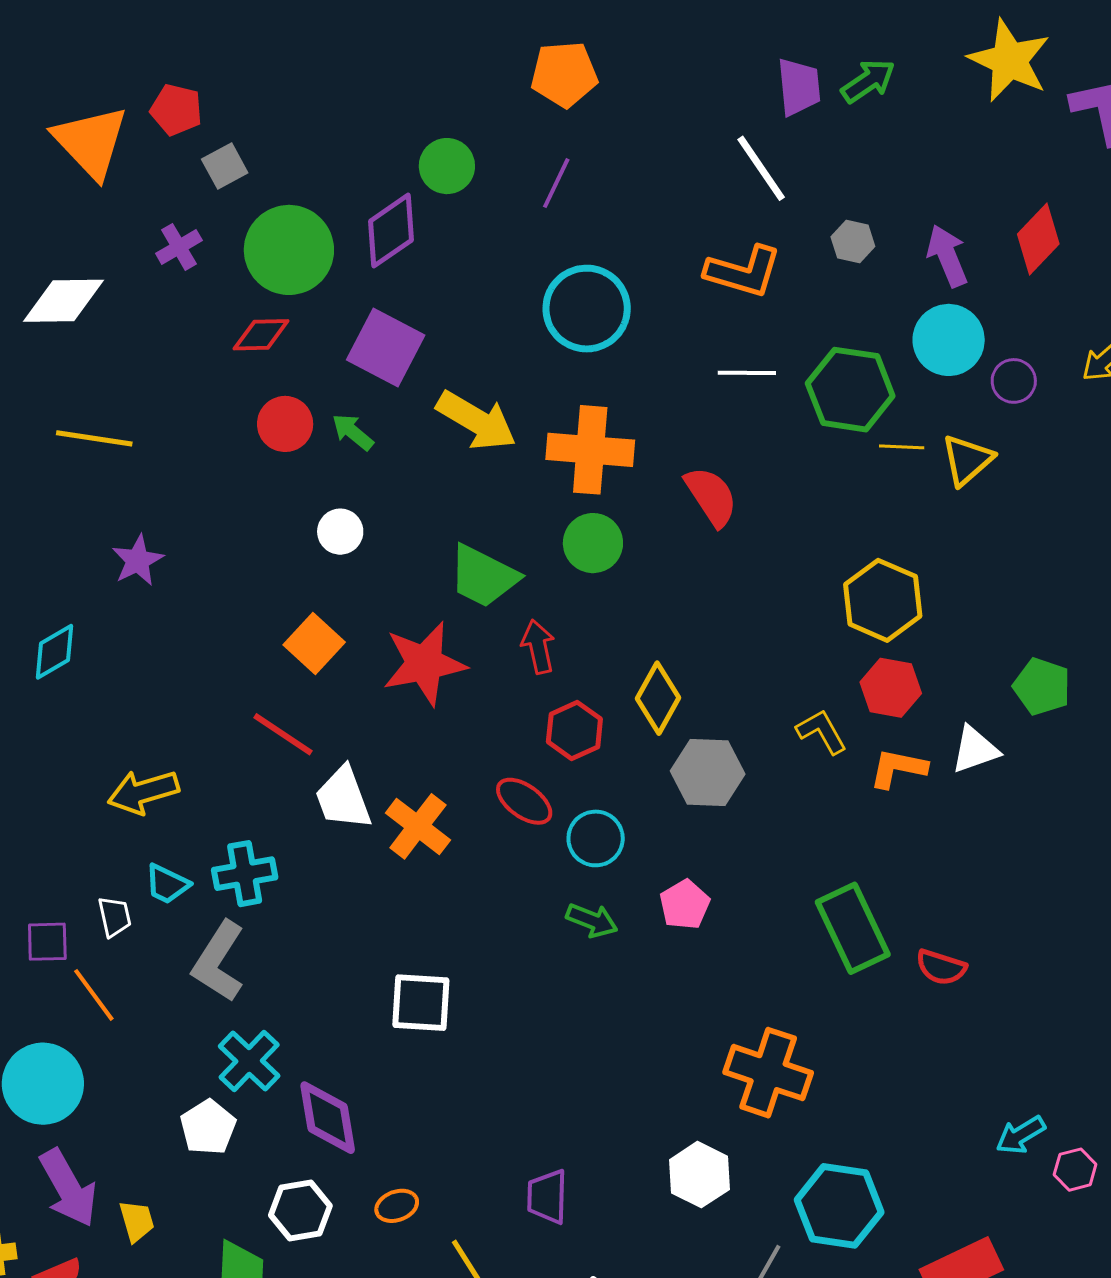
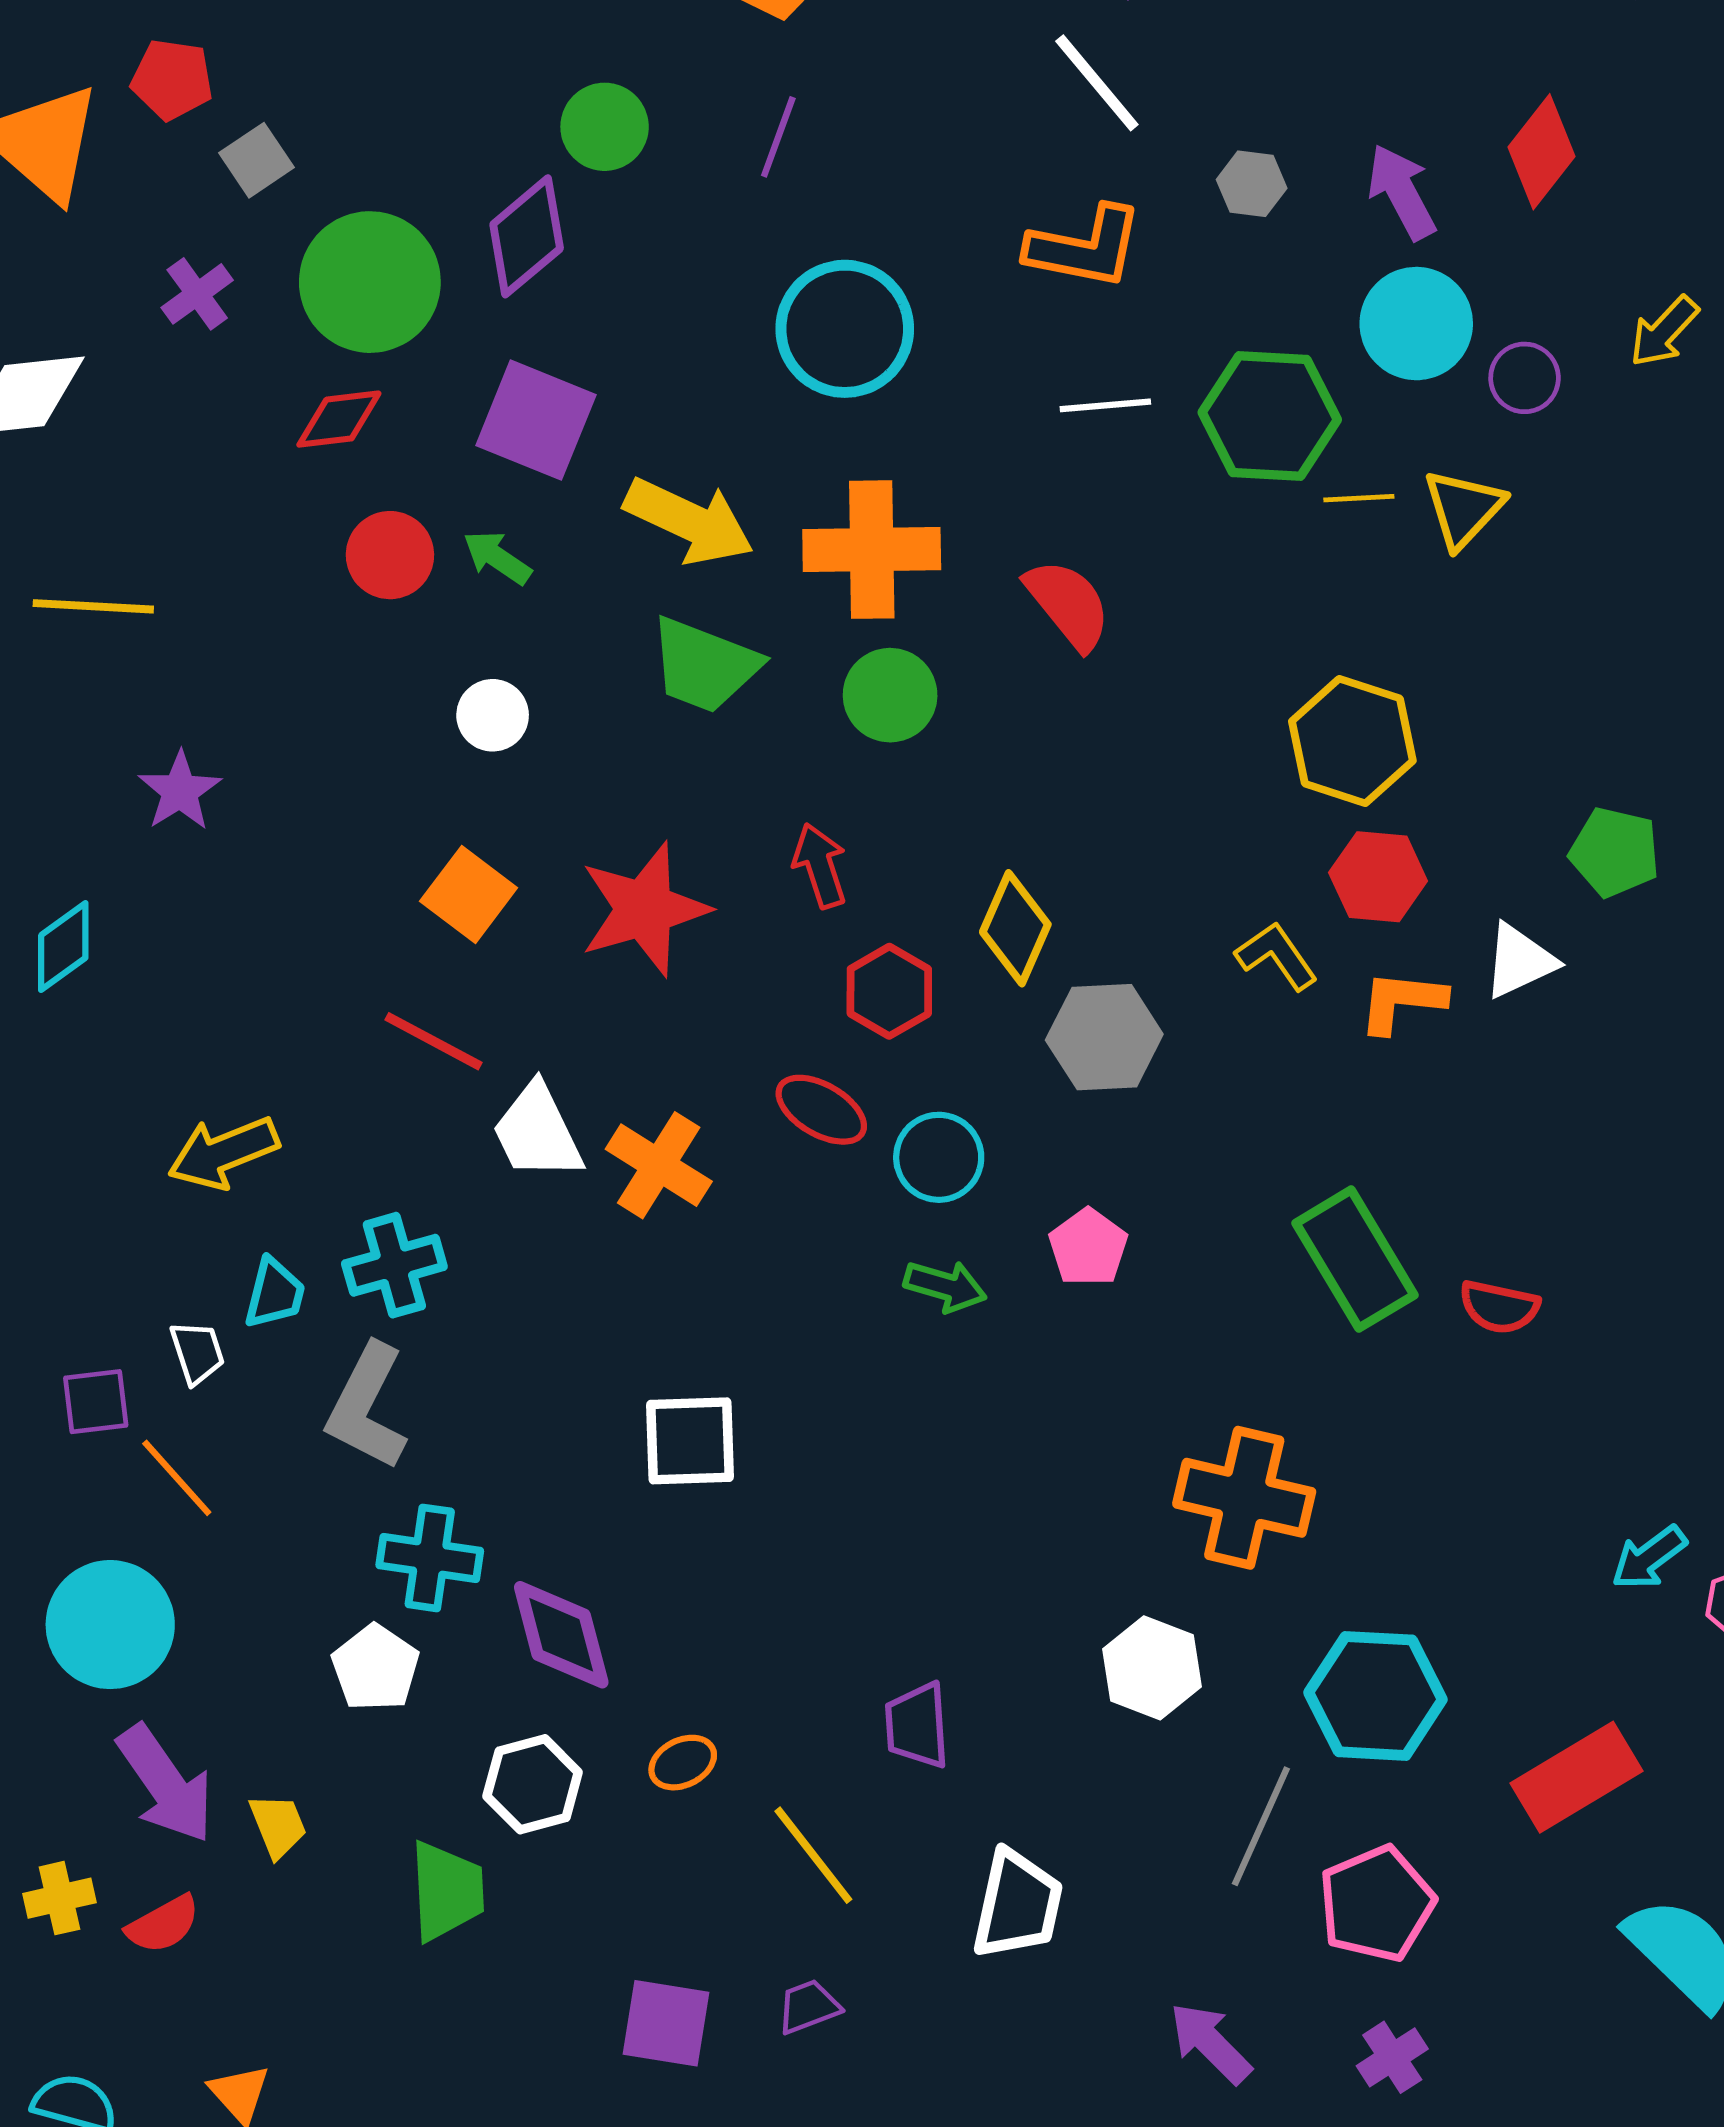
green trapezoid: (483, 576) -> (704, 665), moved
cyan trapezoid: (167, 884) -> (275, 1293), turned -96
cyan cross: (249, 1061) -> (430, 1558), turned -30

